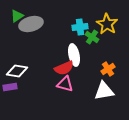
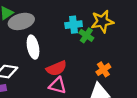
yellow star: (107, 24) -> (102, 21), turned 30
white ellipse: (74, 55) -> (33, 47), moved

